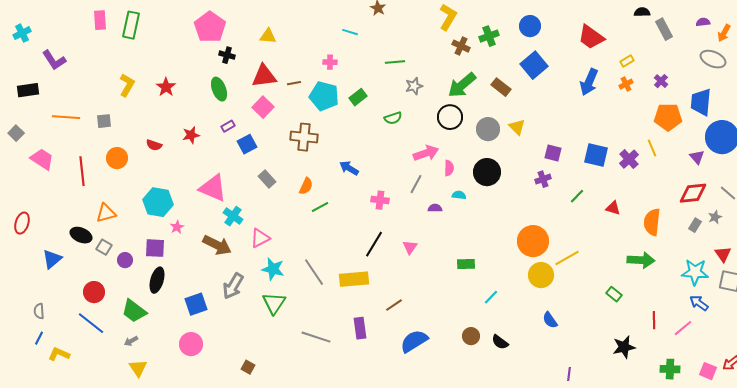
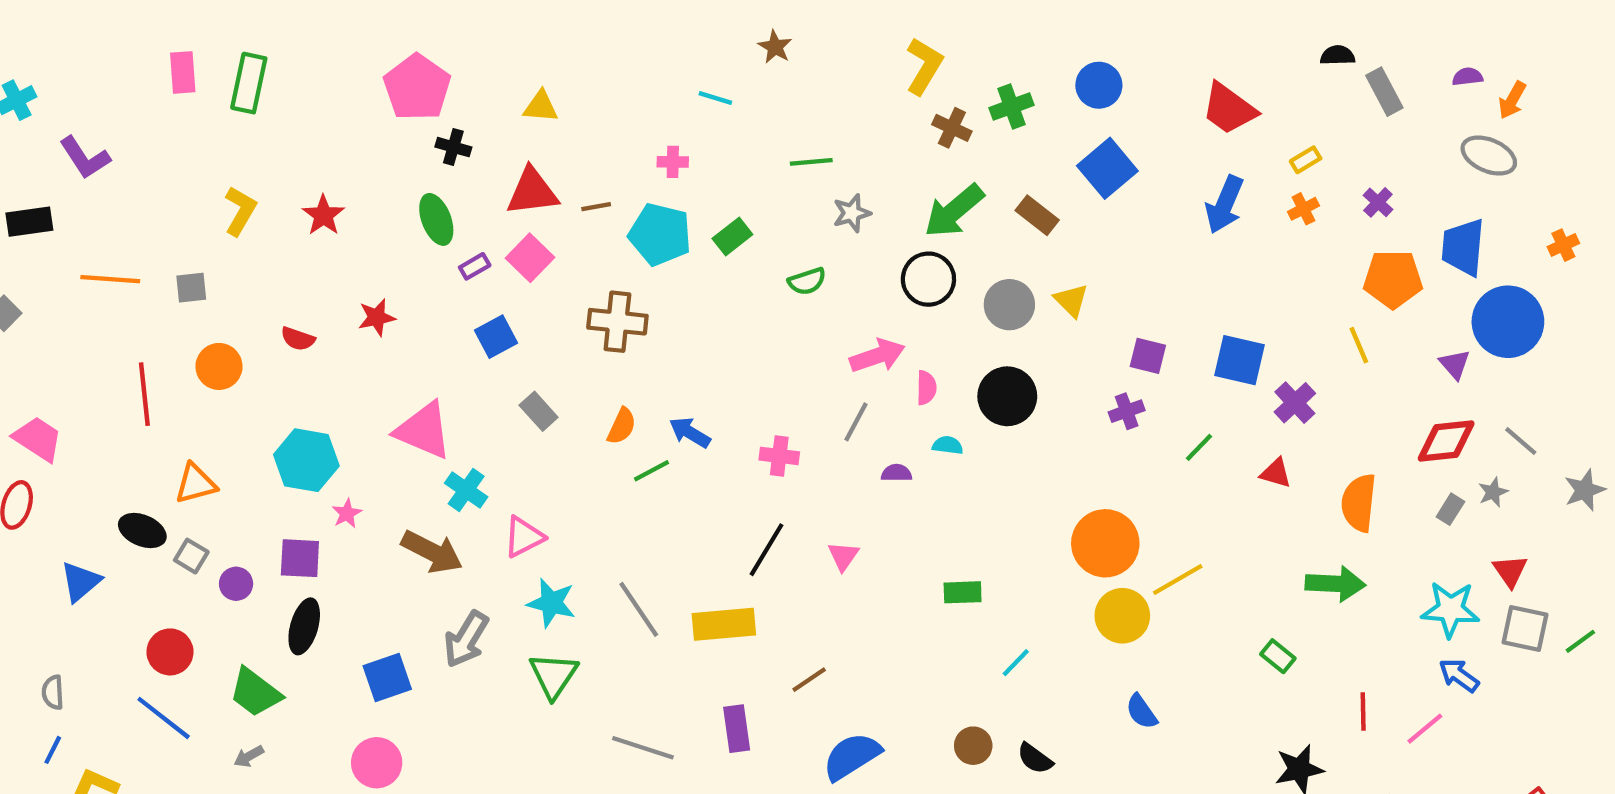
purple rectangle: (228, 126) -> (475, 266), moved
pink trapezoid: (42, 159) -> (38, 439), moved
purple cross: (629, 159) -> (1295, 403), moved
blue arrow: (349, 168) -> (690, 432), moved

